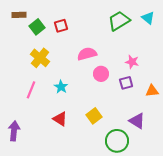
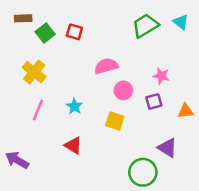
red square: (61, 26) -> (74, 32), turned 32
yellow cross: (40, 58) -> (34, 72), moved
yellow square: (94, 116) -> (115, 121), moved, turned -35
purple arrow: (14, 131) -> (17, 160), turned -66

